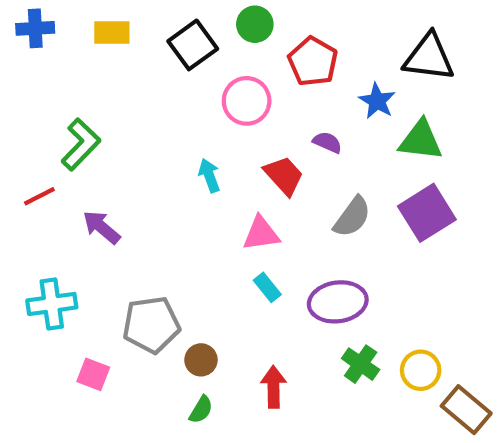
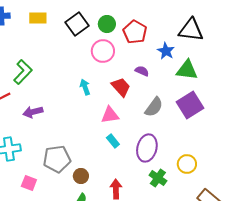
green circle: (255, 24) -> (107, 24), moved
purple arrow: (102, 227) -> (33, 112), turned -54
purple ellipse: (338, 302) -> (147, 148), turned -68
yellow circle: (421, 370) -> (187, 164), moved

